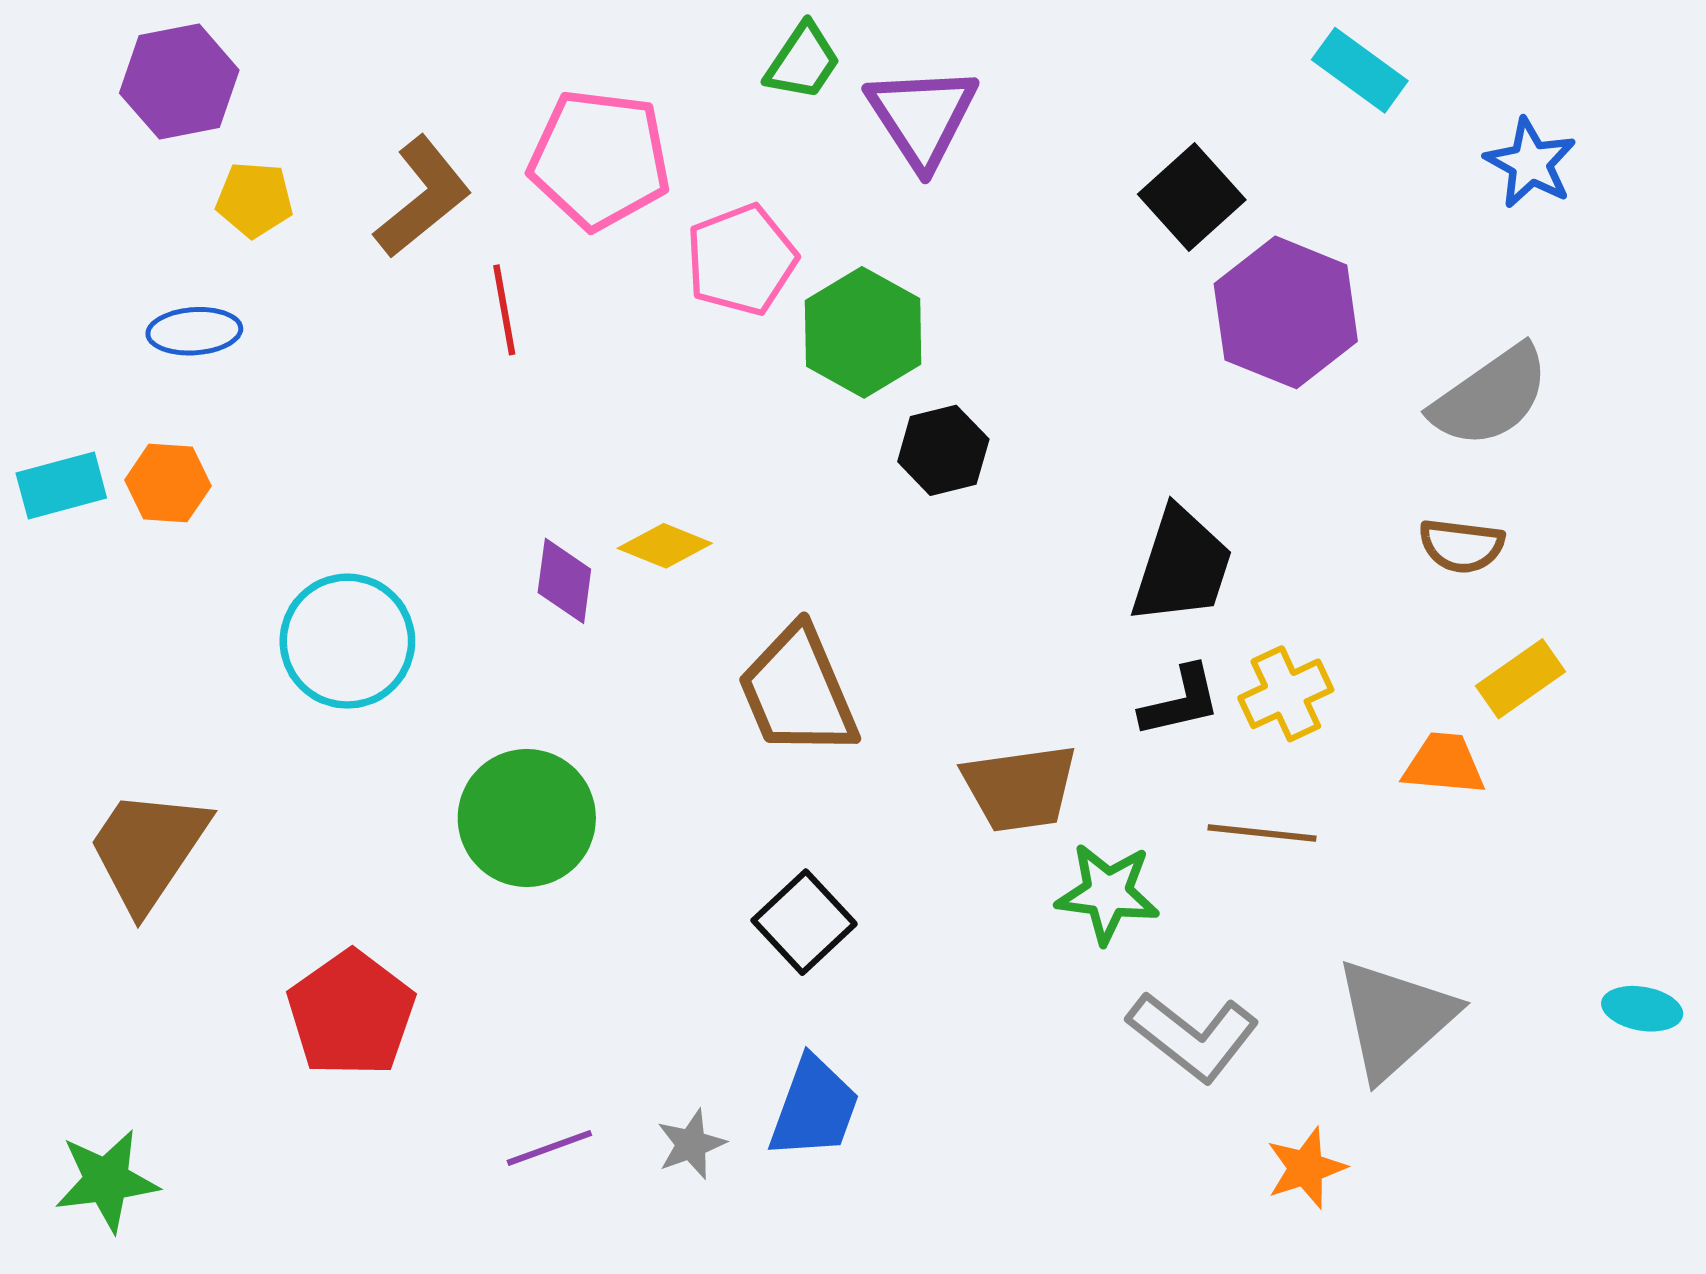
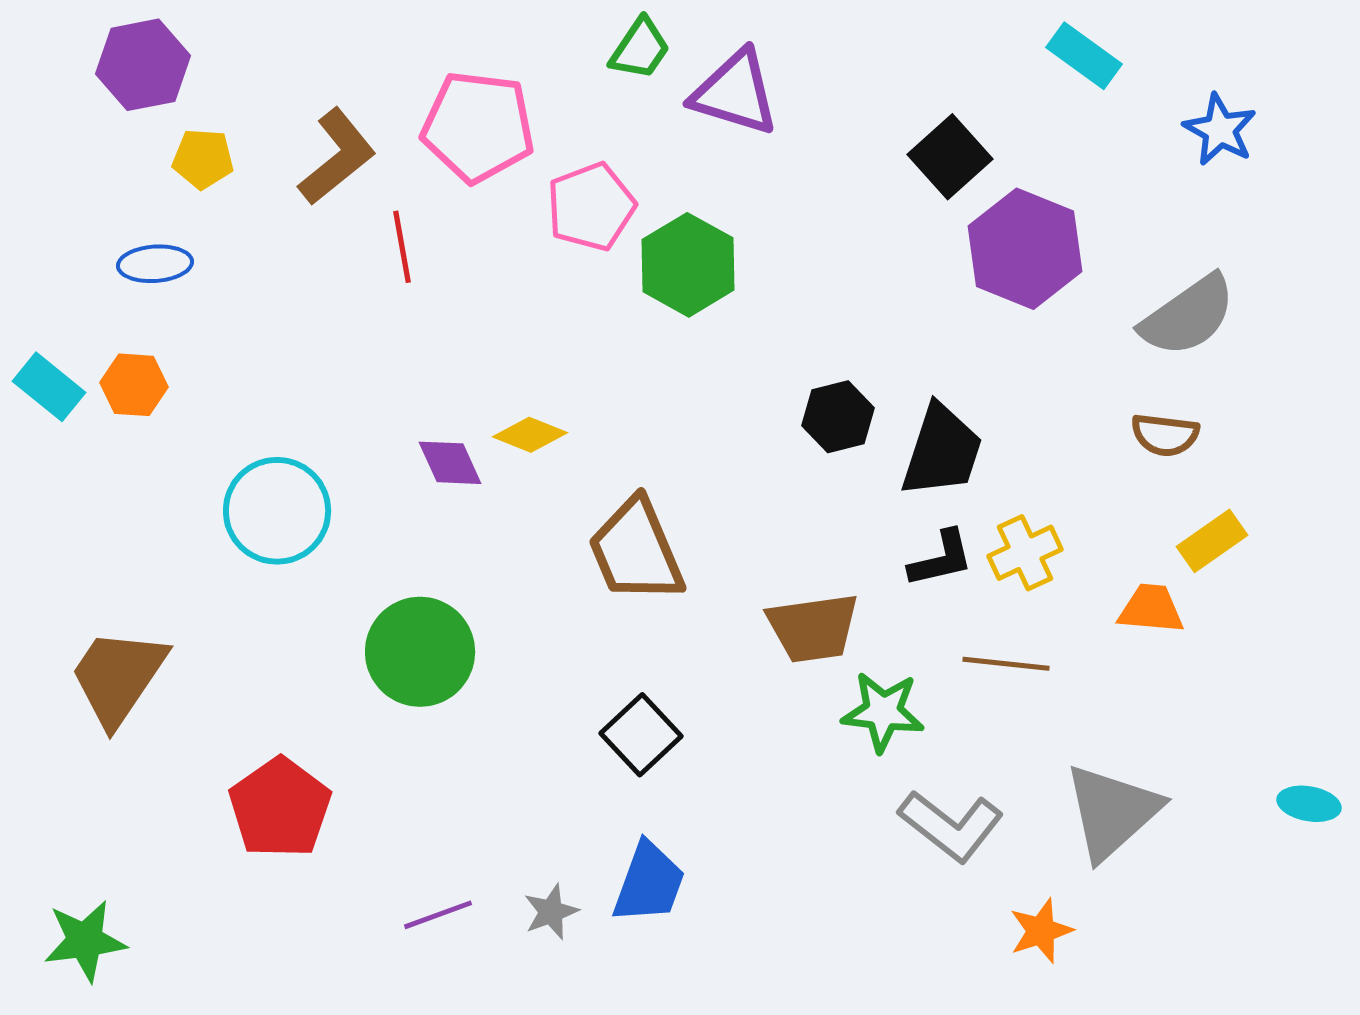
purple triangle: (922, 117) -> (735, 93), turned -40
black hexagon: (943, 450) -> (838, 417), moved
cyan rectangle: (61, 486) -> (49, 387), turned 54
purple diamond: (564, 581) -> (450, 463), turned -32

